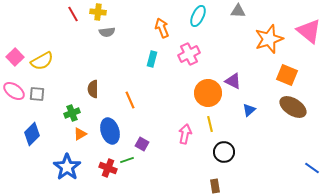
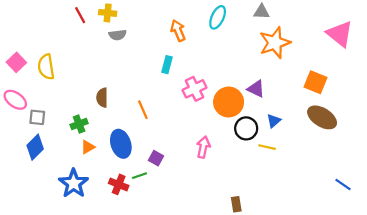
orange star: (269, 39) -> (275, 43), moved
pink cross: (189, 54) -> (194, 89), moved
yellow semicircle: (42, 61) -> (46, 67), turned 110
gray square: (37, 94) -> (37, 117), moved
yellow line: (210, 124) -> (267, 147), moved, turned -63
black circle: (224, 152) -> (246, 128), moved

